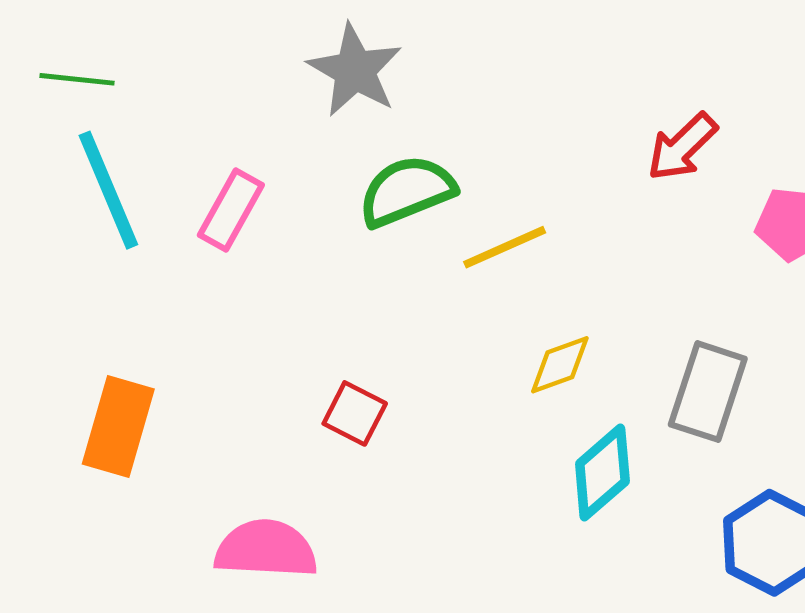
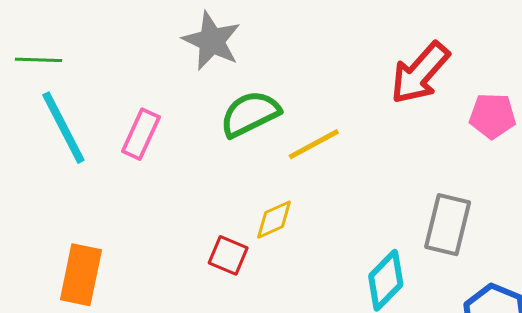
red arrow: (682, 147) -> (420, 73), size x1.4
yellow diamond: (560, 365) -> (274, 220), moved

